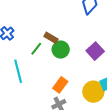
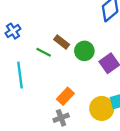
green line: (36, 49) -> (44, 52), turned 72
green circle: (61, 50) -> (84, 51), moved

